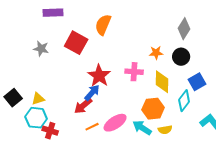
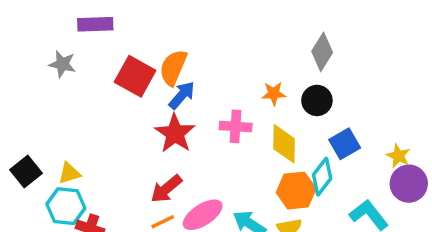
orange semicircle: (103, 25) -> (173, 68), moved
gray star: (41, 49) -> (62, 64), moved
blue arrow: (92, 93) -> (182, 95), moved
red arrow: (83, 106) -> (166, 189), moved
orange hexagon: (153, 109) -> (296, 191), moved

